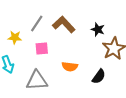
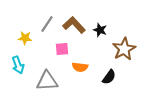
black star: (98, 30) -> (100, 30), moved
pink square: (42, 48) -> (62, 49), moved

